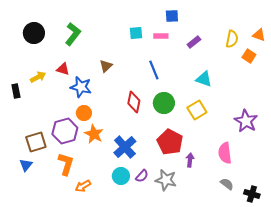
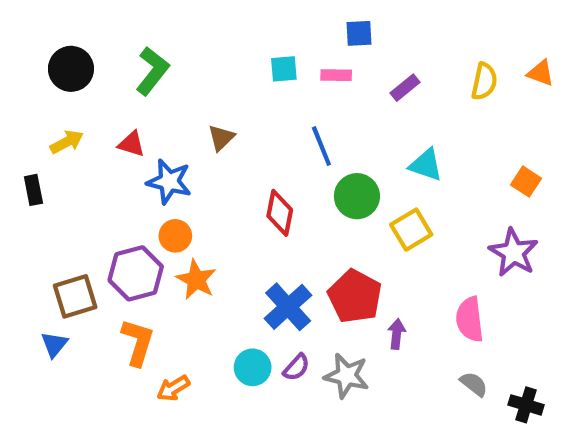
orange square: (249, 56) -> (526, 182), moved
yellow arrow: (38, 77) -> (67, 142), moved
green circle: (164, 103) -> (357, 196), moved
blue cross: (125, 147) -> (288, 307), moved

